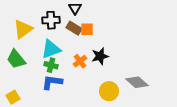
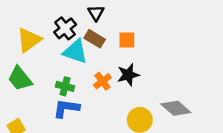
black cross: (51, 20) -> (65, 28), turned -36
orange square: (87, 29) -> (127, 40), moved
cyan triangle: (51, 49) -> (75, 52), moved, turned 40

